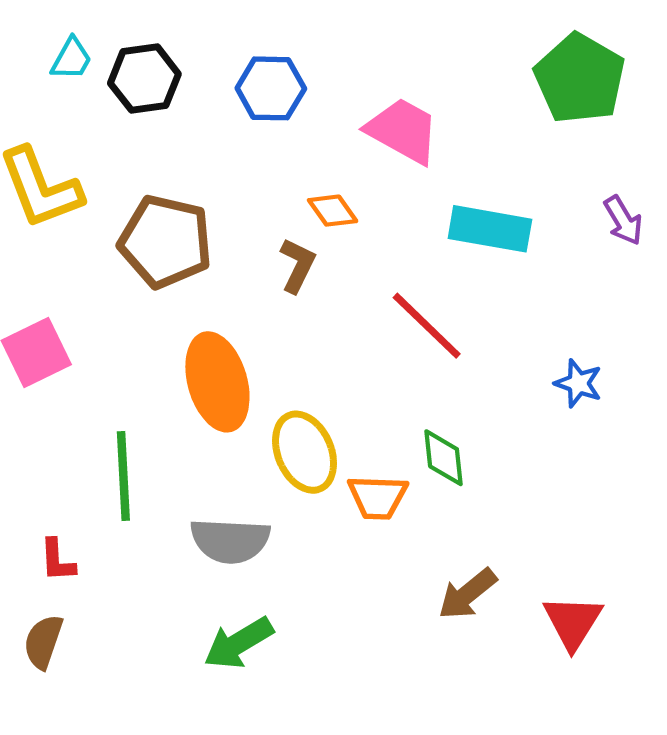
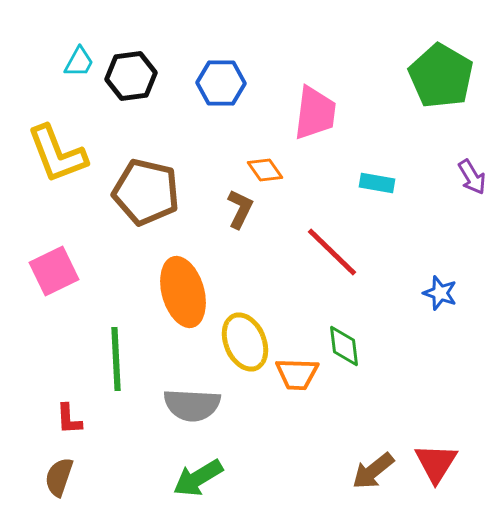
pink trapezoid: (403, 131) -> (315, 113), turned 68
cyan rectangle: (490, 229) -> (377, 183), size x0.6
brown arrow: (467, 594) -> (373, 471), moved

